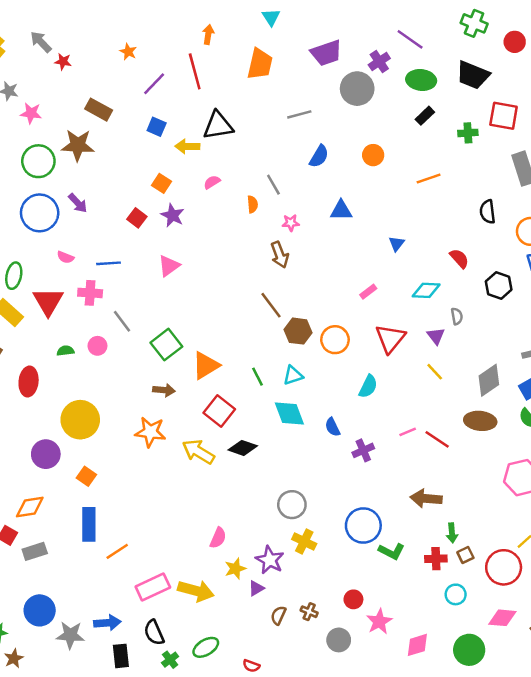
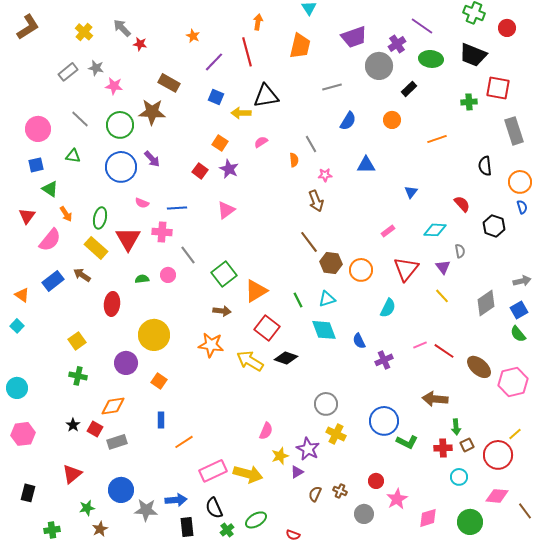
black rectangle: (425, 116) -> (409, 89), moved
brown ellipse: (480, 421) -> (479, 367), moved, turned 35
blue rectangle: (89, 524) -> (161, 420), size x0.6

